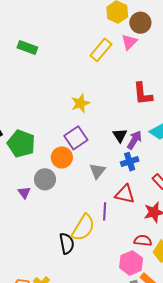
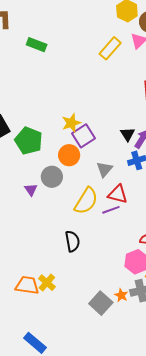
yellow star: (80, 103) -> (71, 123), moved
red triangle: (125, 194) -> (118, 194), moved
purple line: (105, 211) -> (111, 210), turned 66
yellow semicircle: (83, 228) -> (86, 201), moved

